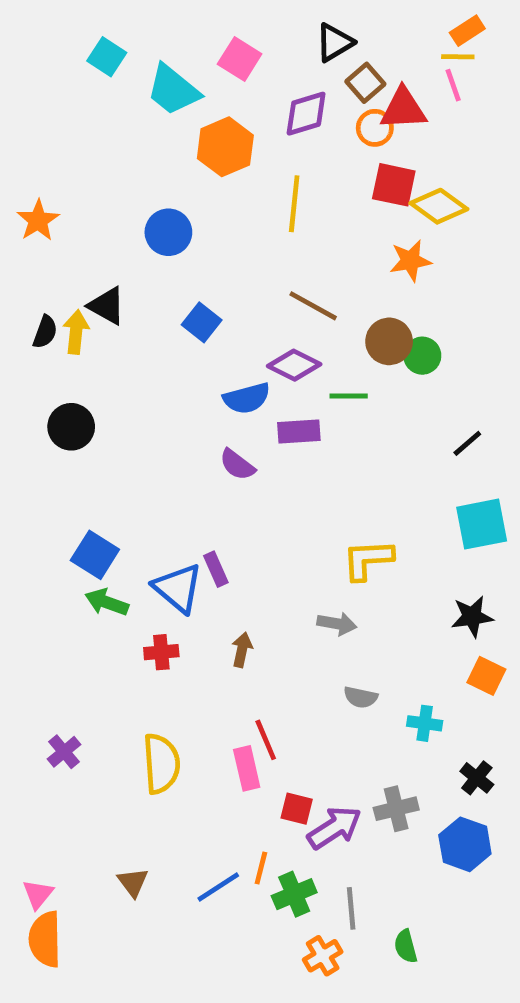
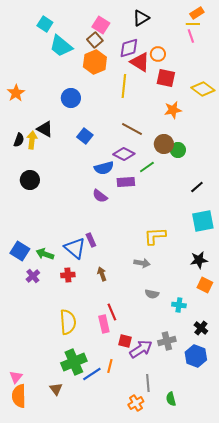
brown square: (365, 83) -> (95, 40), moved
cyan trapezoid: (173, 90) -> (61, 46), moved
red triangle: (403, 109) -> (140, 62), moved, turned 35
yellow diamond: (439, 206) -> (203, 89), moved
green line: (349, 396) -> (147, 167), turned -35
blue square: (95, 555) -> (20, 251), moved
brown arrow: (242, 650) -> (102, 274), turned -32
purple cross: (64, 752) -> (33, 276), moved
brown triangle: (133, 882) -> (56, 389), moved
green cross: (294, 894) -> (74, 362), moved, size x1.4

